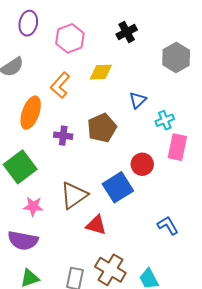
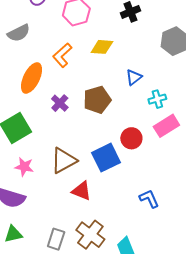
purple cross: (63, 136) -> (60, 103), turned 30
pink rectangle: (177, 147) -> (166, 126), turned 40

